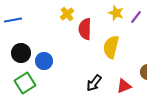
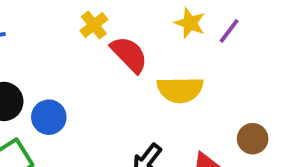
red semicircle: (85, 29) -> (129, 54), turned 135
yellow semicircle: (111, 47) -> (180, 90), turned -105

